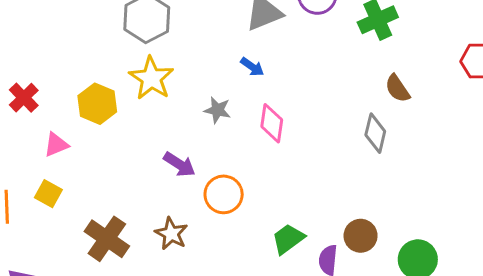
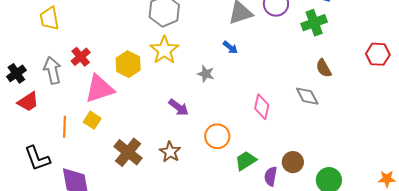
pink diamond: (272, 123) -> (262, 107), moved
gray diamond: (375, 133) -> (307, 96), turned -45
pink triangle: (56, 145) -> (99, 89), size x1.8
orange circle: (224, 194) -> (217, 136), moved

